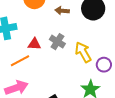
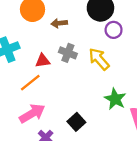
brown arrow: (62, 11) -> (59, 23), moved
purple circle: (104, 65) -> (114, 30), moved

